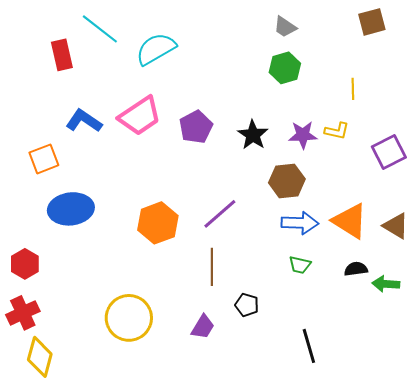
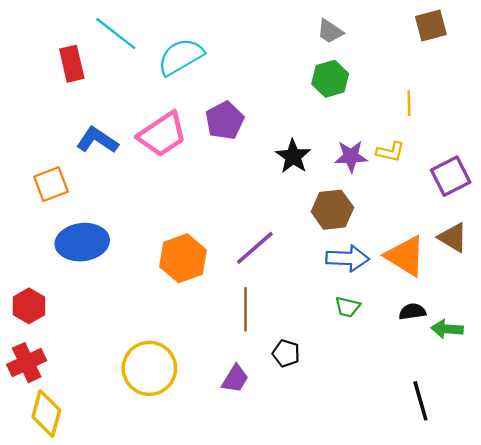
purple pentagon: (196, 127) -> (225, 120), moved
brown triangle: (396, 226) -> (453, 237), moved
black line: (309, 346) -> (420, 401), moved

